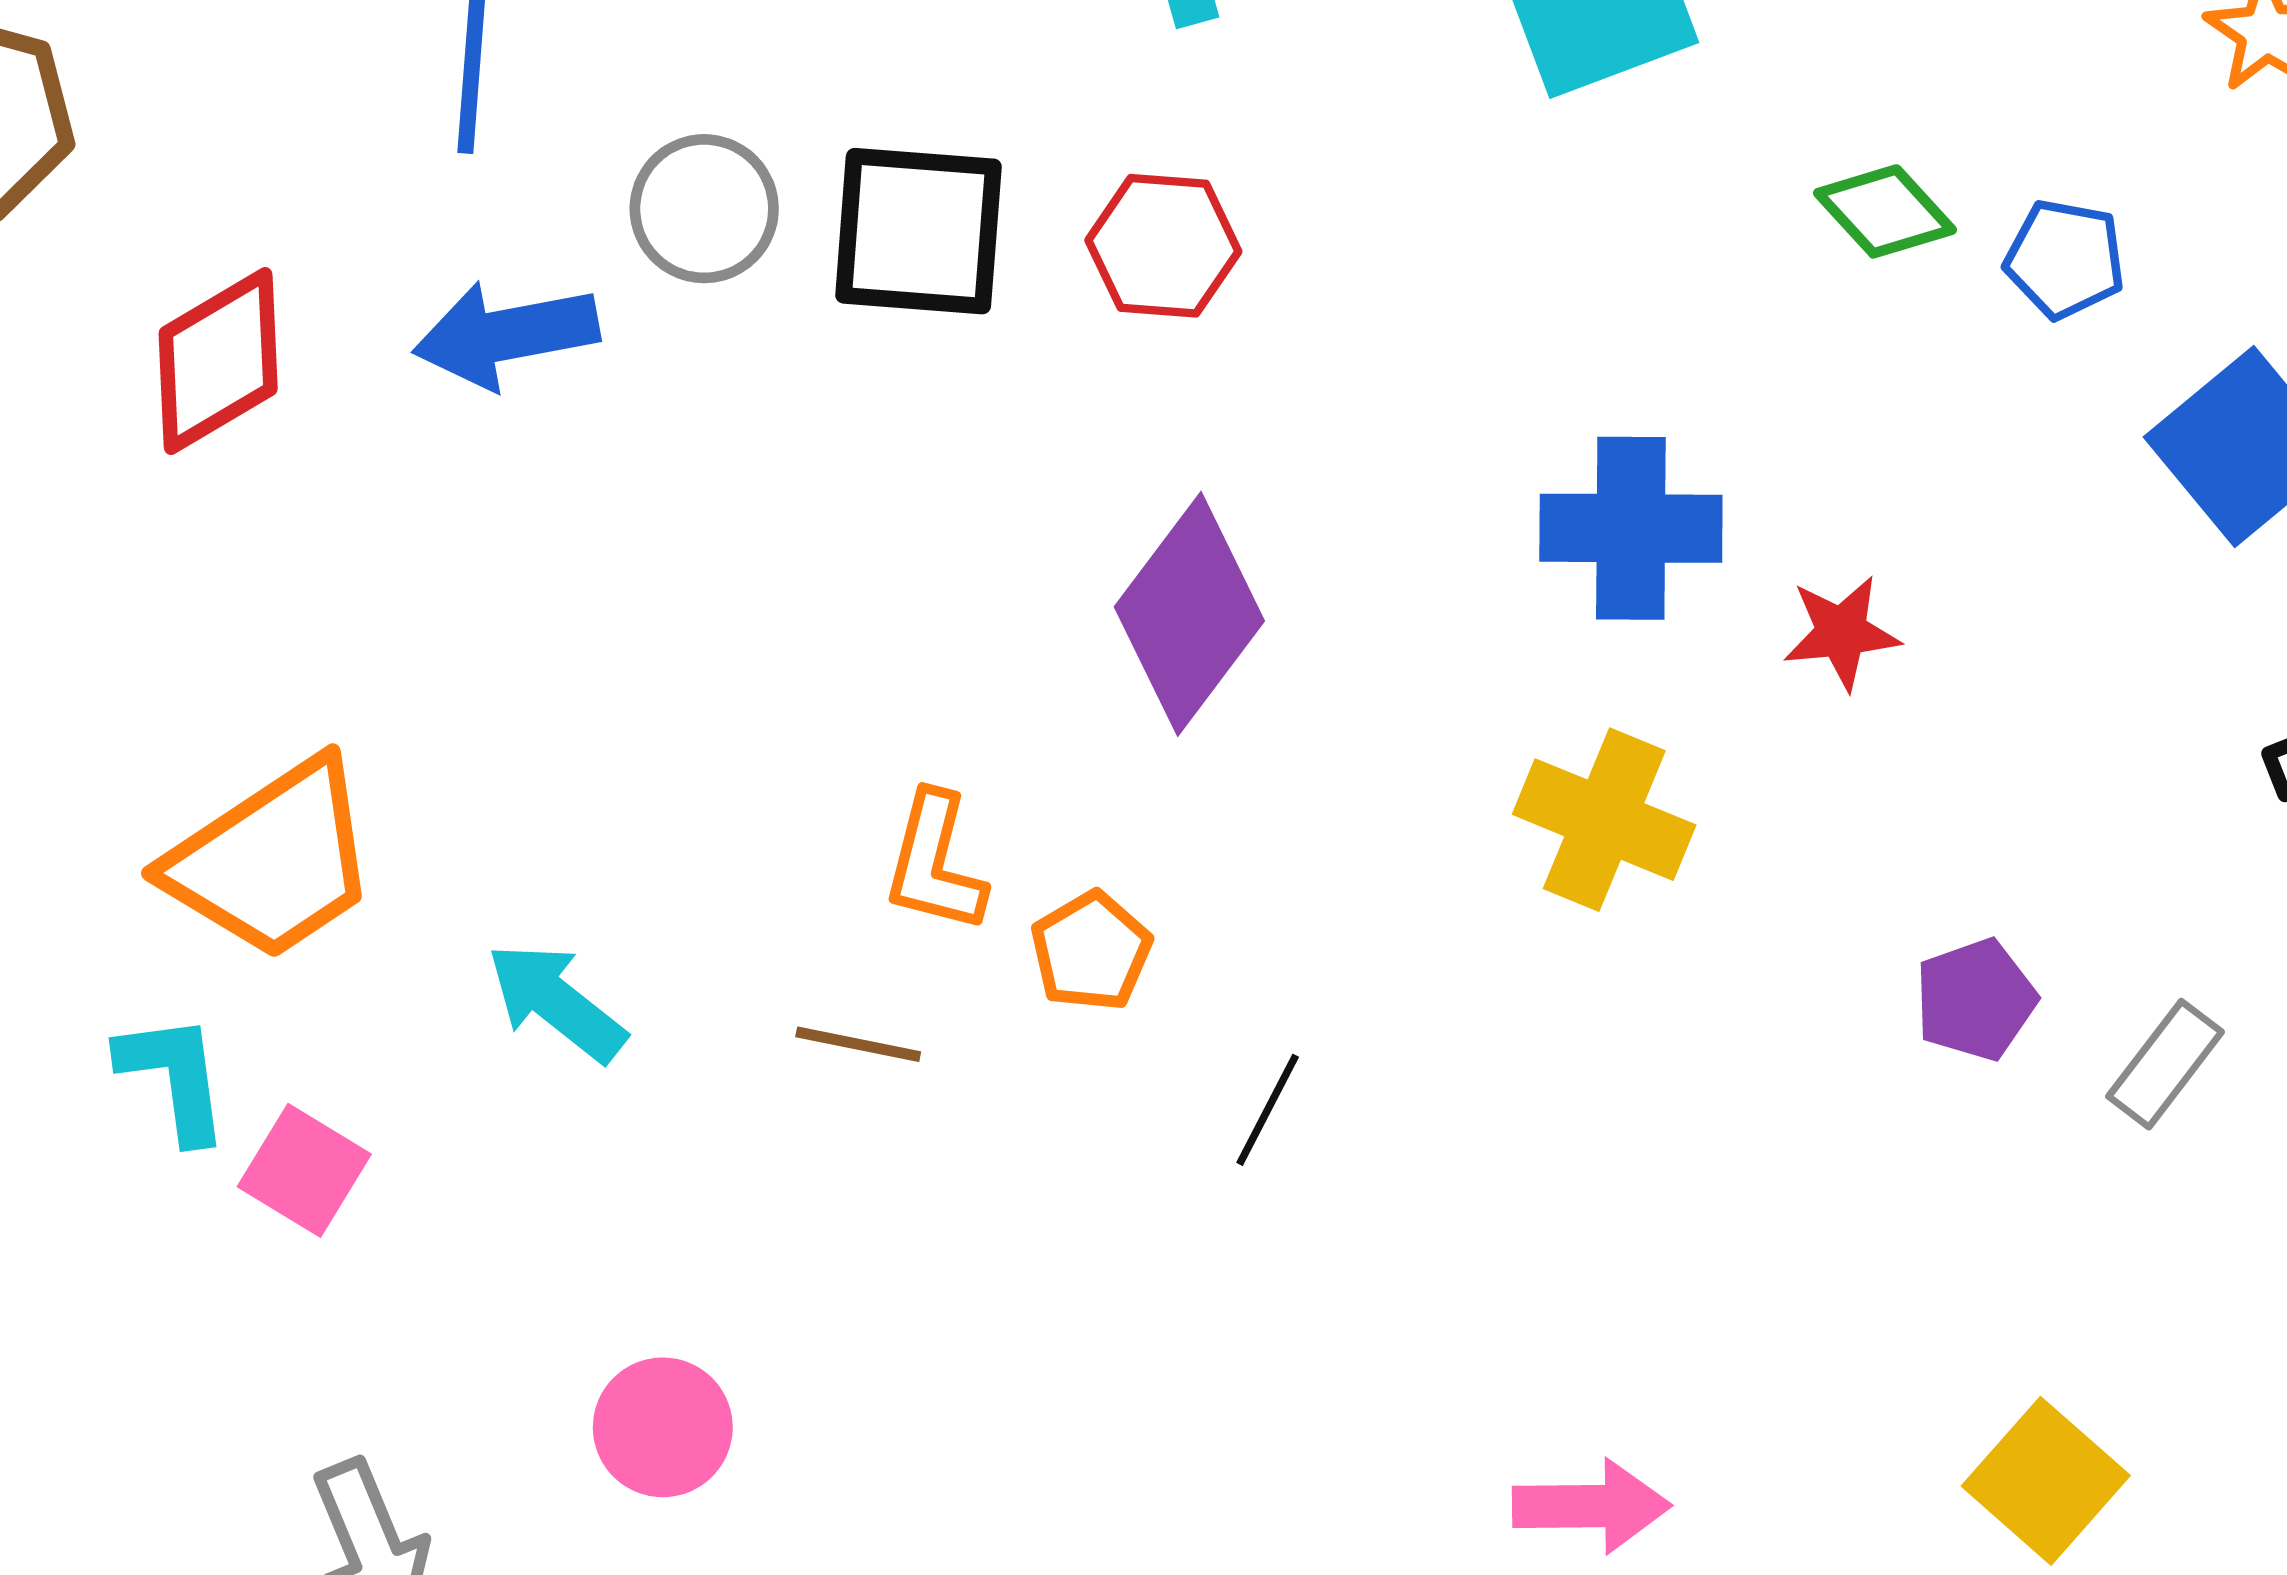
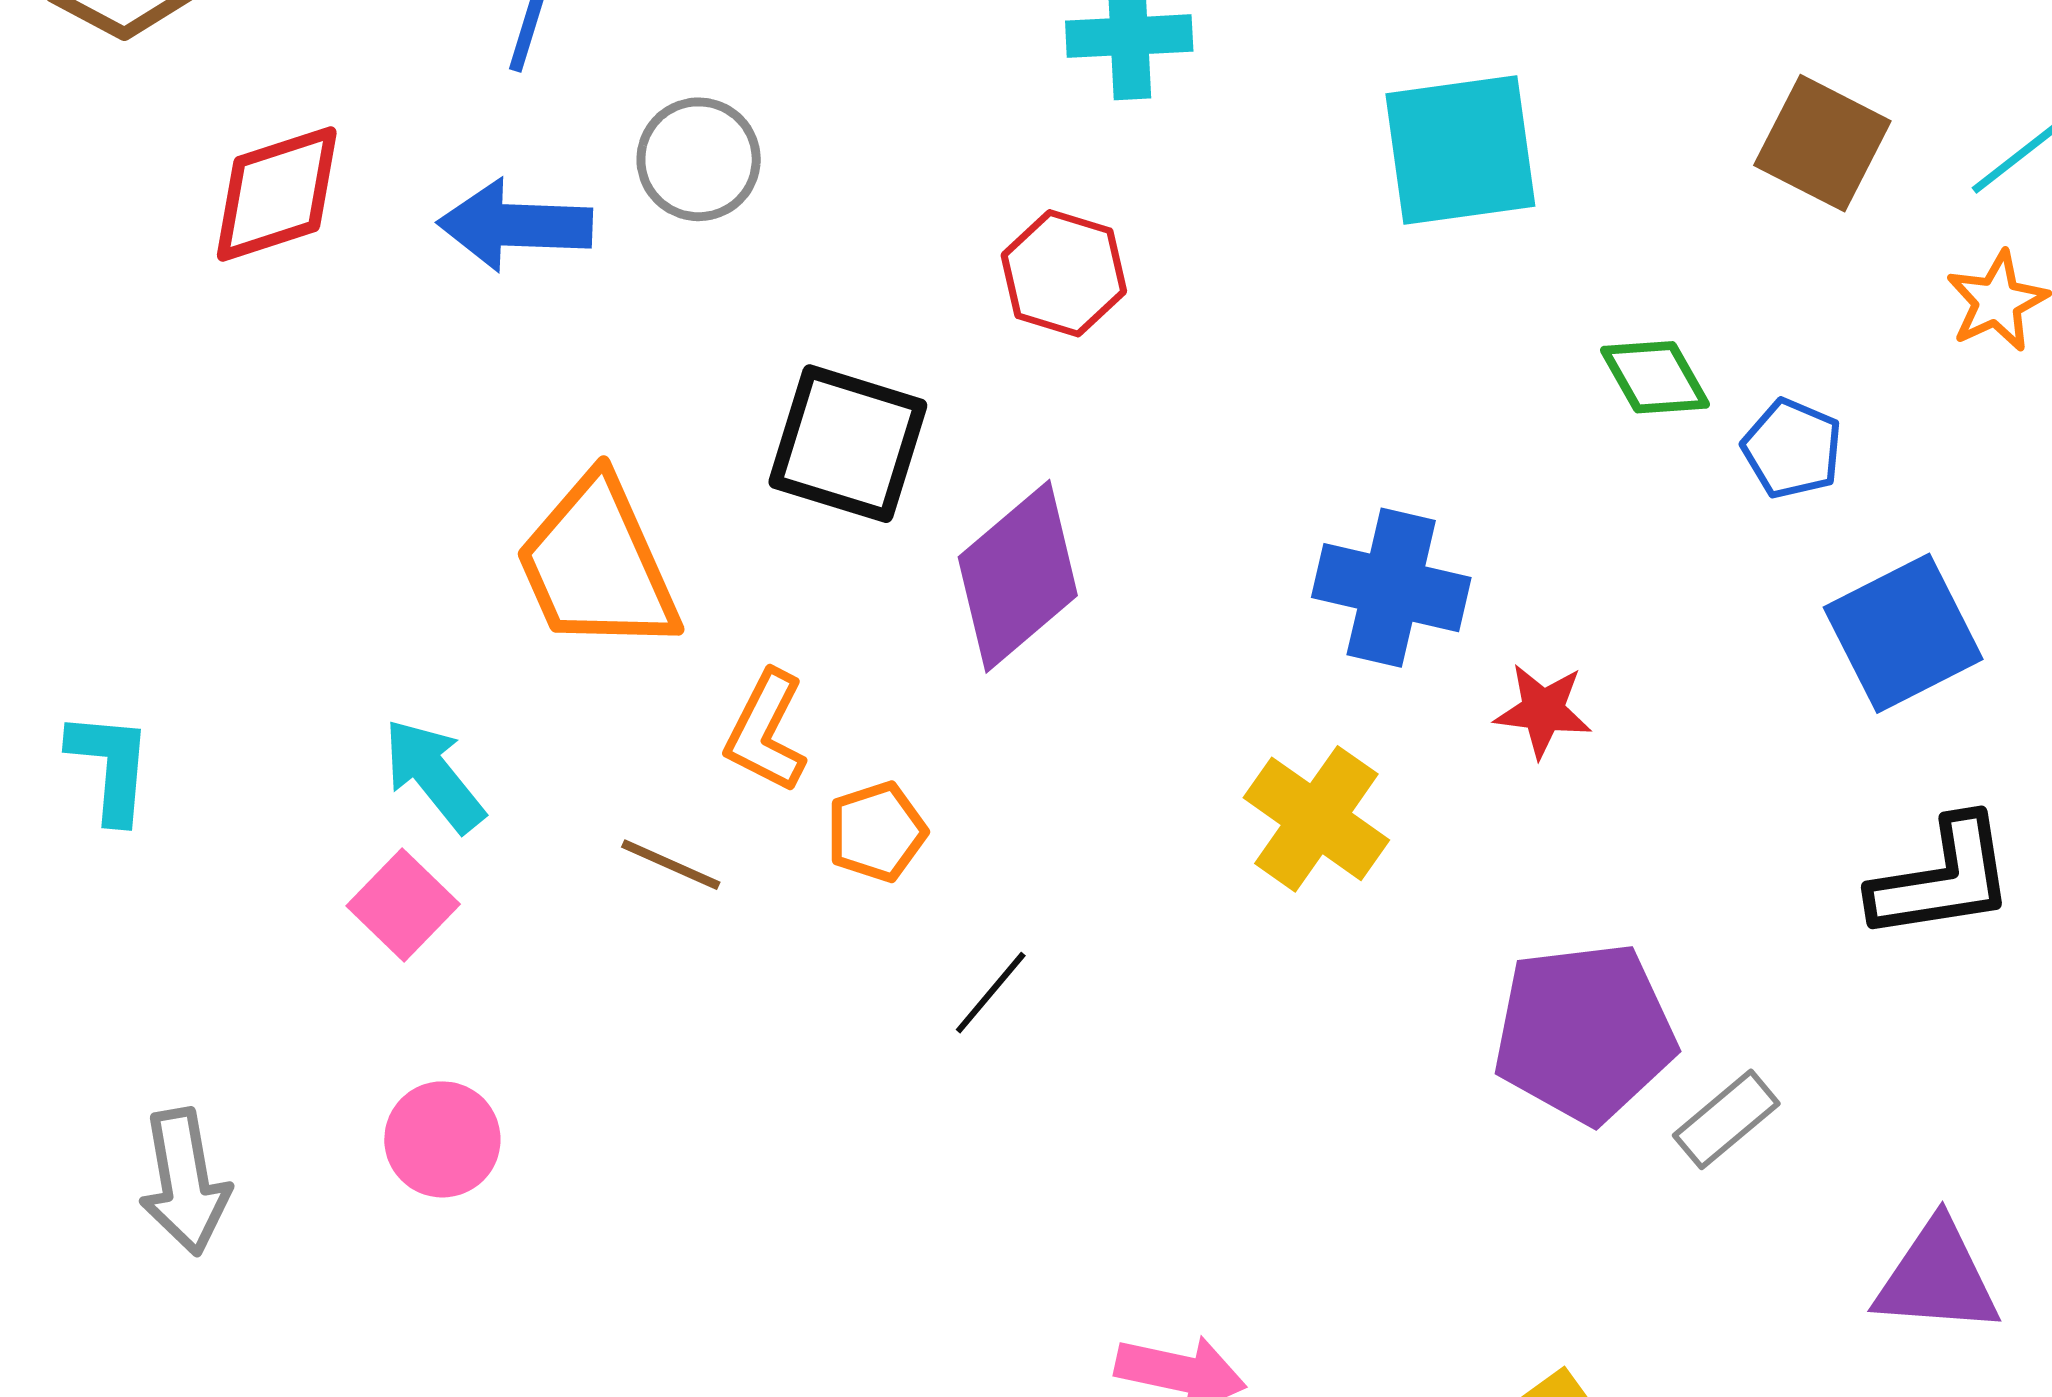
black square: (918, 231) -> (848, 444), moved
orange trapezoid: (273, 860) -> (597, 565), moved, turned 87
purple pentagon: (1976, 1000) -> (1584, 1033), size x1.8
pink square: (304, 1170) -> (403, 905), moved

